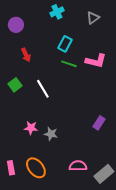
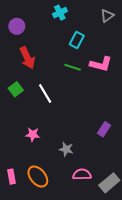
gray triangle: (93, 18) -> (107, 16), moved
cyan rectangle: (65, 44) -> (77, 40), moved
red arrow: (26, 55) -> (27, 58), size x1.5
gray star: (51, 134) -> (66, 149), moved

